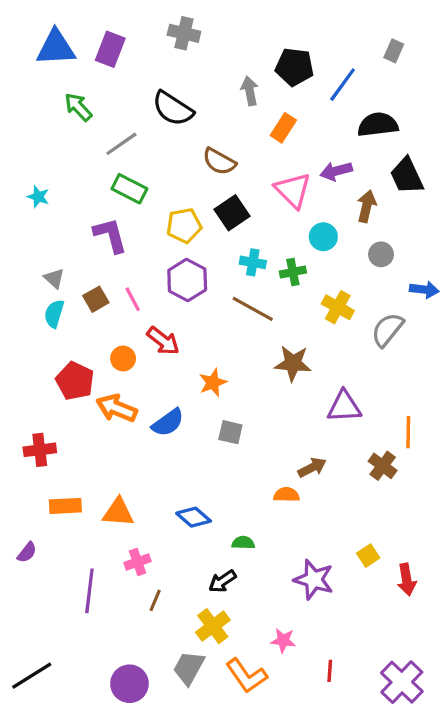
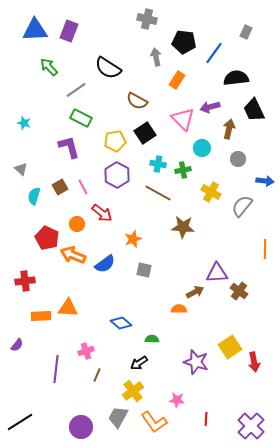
gray cross: (184, 33) -> (147, 19), moved
gray triangle: (54, 278) -> (21, 169), moved
purple triangle: (344, 407) -> (217, 273), moved
orange line: (408, 432) -> (265, 249), moved
orange triangle: (118, 512) -> (68, 308), moved
yellow square: (368, 556) -> (230, 347), size x1.6

